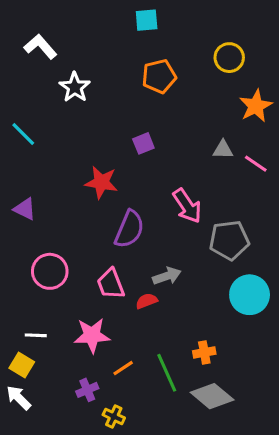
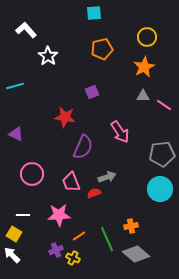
orange star: (256, 106) -> (144, 67), moved
cyan line: (23, 134) -> (15, 86), turned -60
gray pentagon: (229, 240) -> (162, 154), moved
yellow cross: (114, 416) -> (73, 258), moved

